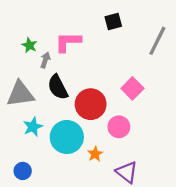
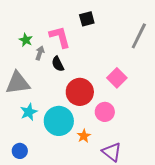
black square: (113, 22) -> (87, 19), moved
pink L-shape: (68, 42) -> (60, 37), turned 75
black semicircle: (58, 87) -> (58, 64), moved, size x0.7

